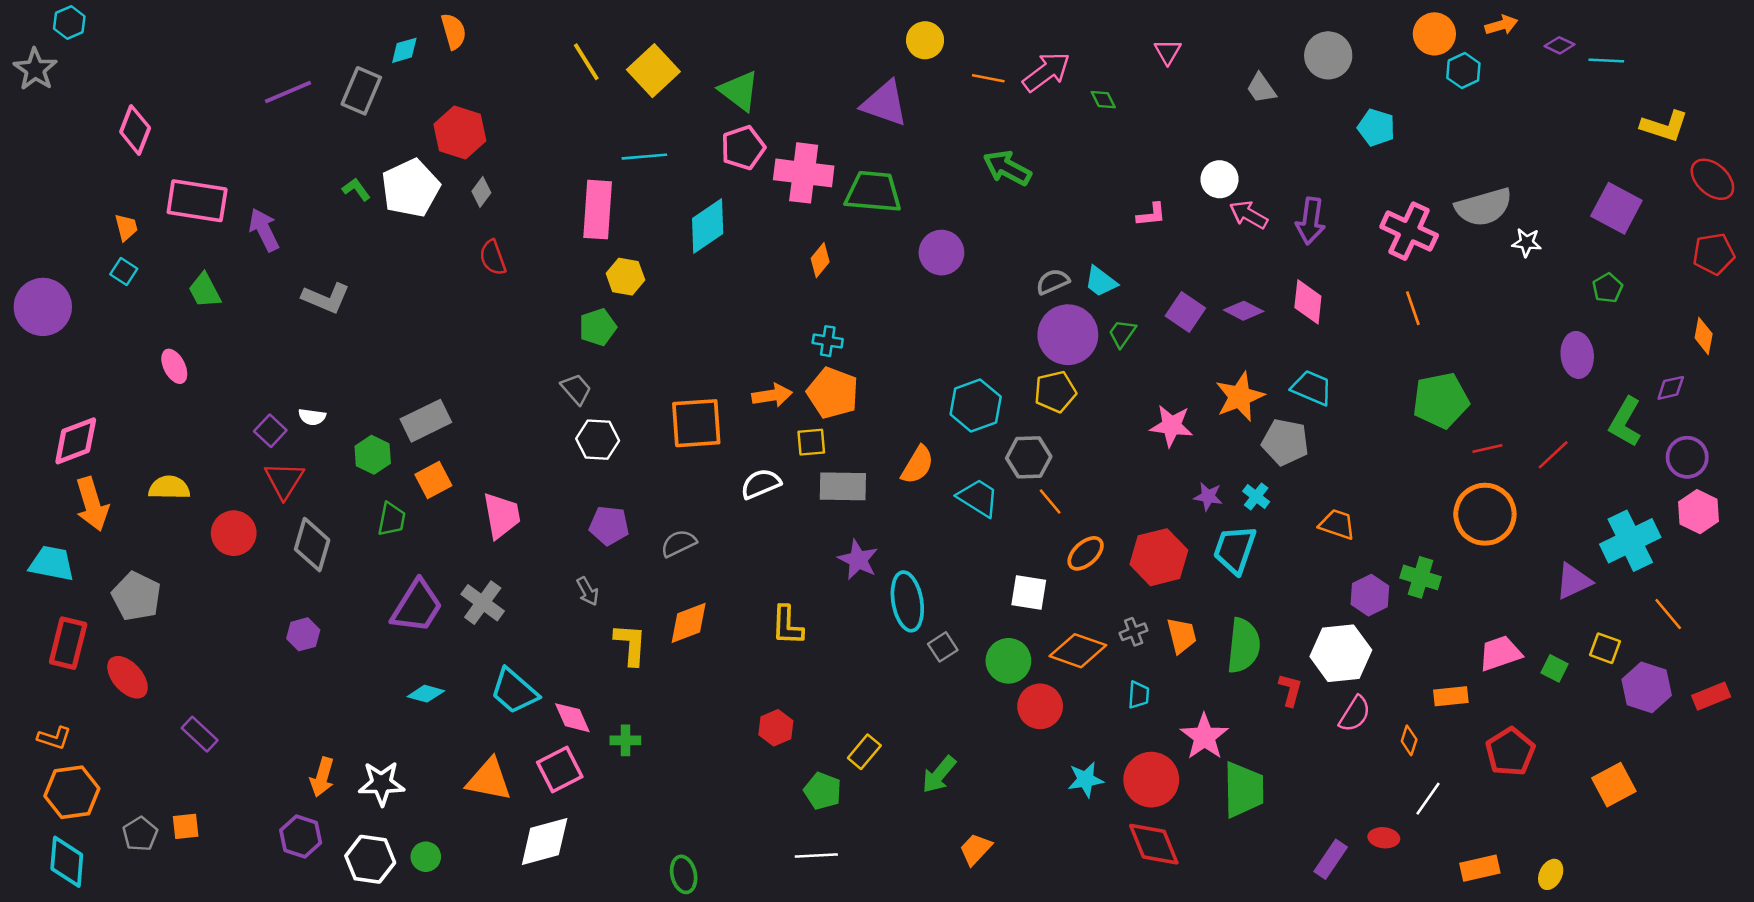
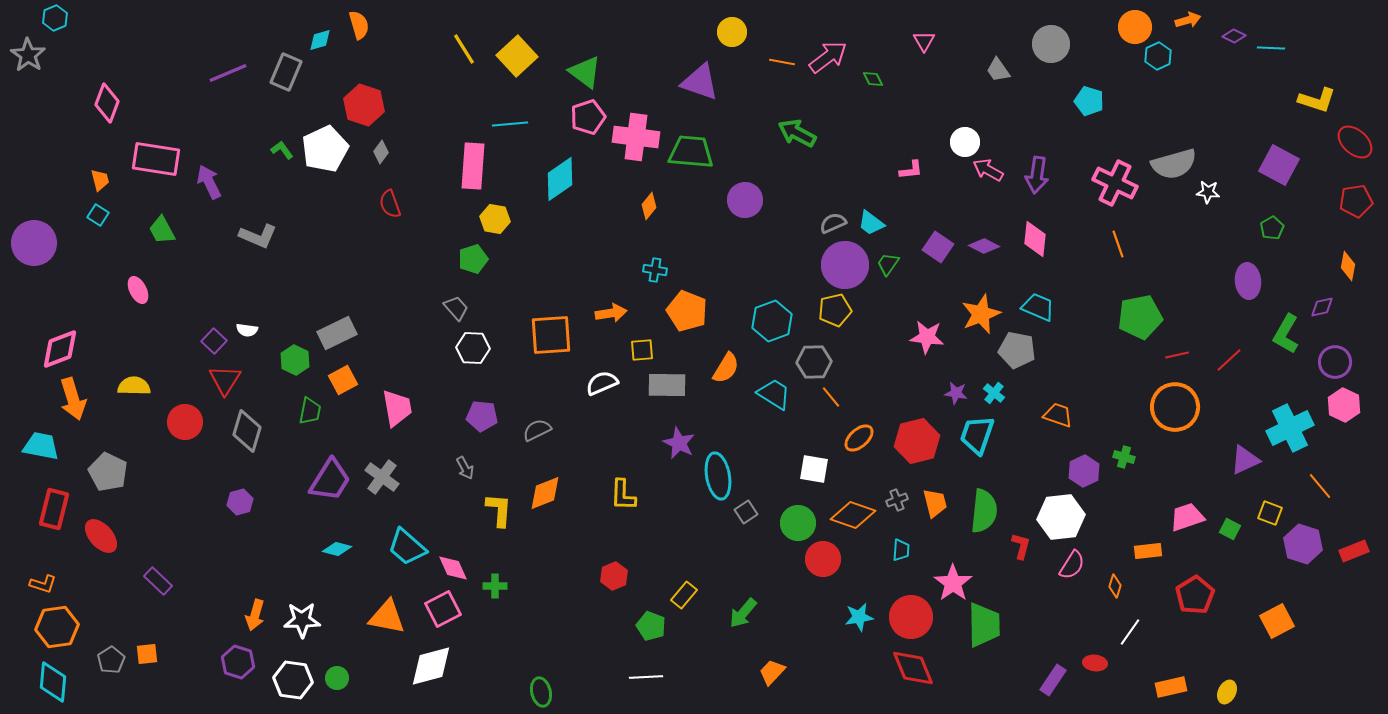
orange pentagon: (833, 393) -> (687, 311), moved
green cross: (1420, 577) -> (1124, 457), size x0.7

